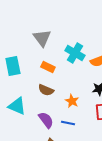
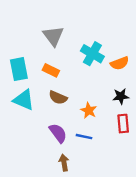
orange rectangle: (48, 67) -> (51, 70), moved
cyan triangle: (17, 106) -> (24, 100), moved

